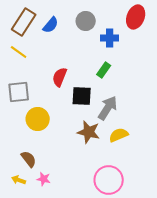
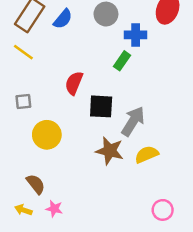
green rectangle: (104, 70) -> (122, 61), moved
gray square: (19, 92) -> (23, 102), size x0.6
pink circle: (109, 180) -> (163, 210), moved, size x0.6

